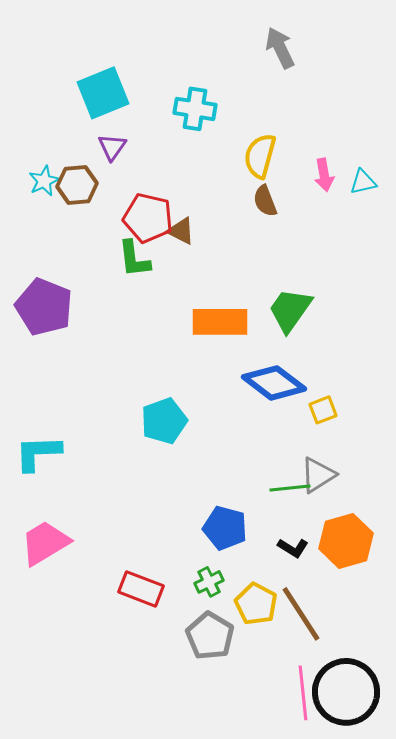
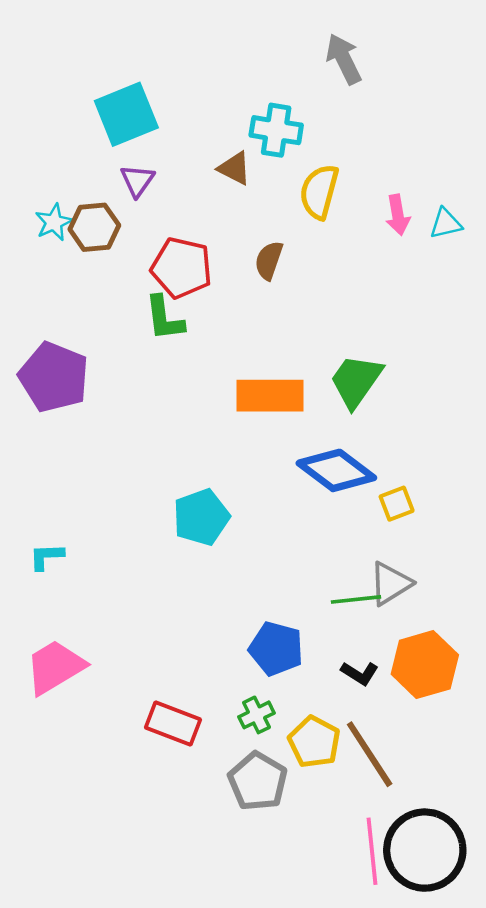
cyan cross: (195, 109) -> (276, 130), moved
brown semicircle: (265, 201) -> (269, 260), moved, turned 40
brown triangle: (181, 231) -> (234, 168), moved
cyan L-shape: (38, 453) -> (46, 556), size x0.6

